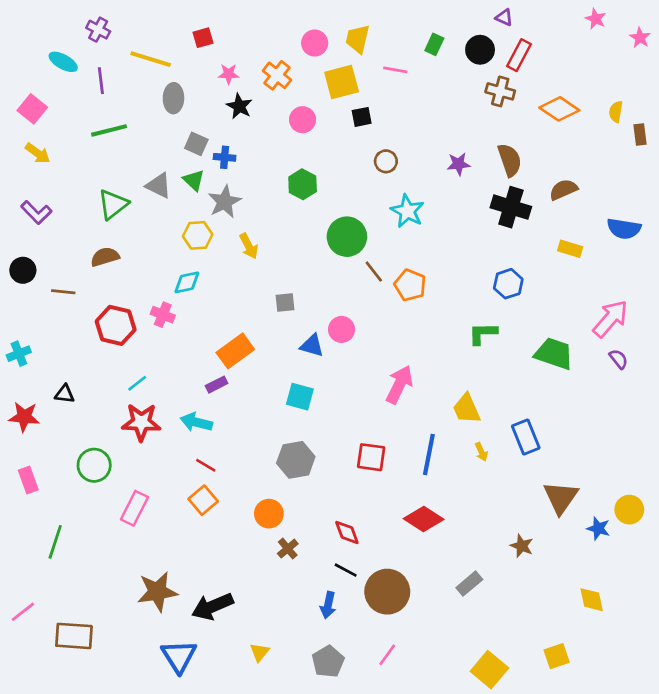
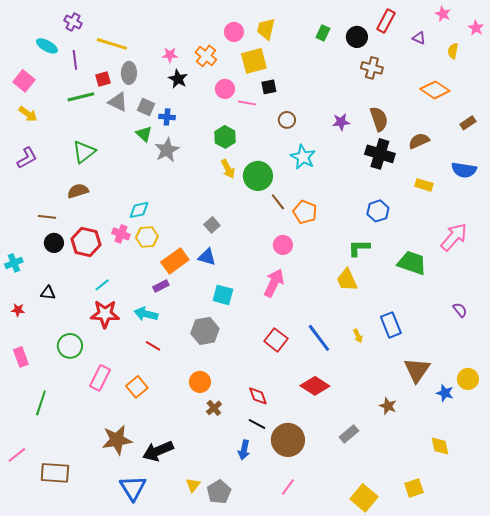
purple triangle: (504, 17) -> (419, 38), moved
red square: (203, 38) -> (103, 79), moved
red rectangle: (519, 55) -> (386, 21), moved
pink line: (395, 70) -> (247, 103), moved
orange diamond: (559, 109) -> (435, 90), moved
yellow semicircle: (616, 112) -> (453, 51), moved
brown rectangle: (640, 134) -> (468, 123), moved, turned 63
gray triangle: (159, 186) -> (118, 102), moved
purple L-shape: (36, 212) -> (27, 158), turned -75
yellow hexagon: (198, 235) -> (147, 237), moved
yellow arrow: (249, 246) -> (228, 169), moved
black circle: (23, 270) -> (54, 243), moved
gray square: (285, 303) -> (212, 225), turned -35
pink circle: (342, 329) -> (283, 245), moved
blue triangle: (312, 346) -> (207, 257), moved
purple semicircle: (619, 359) -> (460, 310), moved
pink arrow: (399, 385) -> (274, 283), moved
yellow trapezoid: (467, 409) -> (347, 280), moved
red star: (24, 417) -> (18, 310), size x0.6
blue line: (429, 454) -> (319, 338), turned -48
red square: (371, 457) -> (276, 340), turned 30
gray hexagon: (296, 460) -> (205, 331), moved
orange square: (203, 500) -> (137, 387), moved
gray pentagon: (328, 662) -> (219, 492), moved

